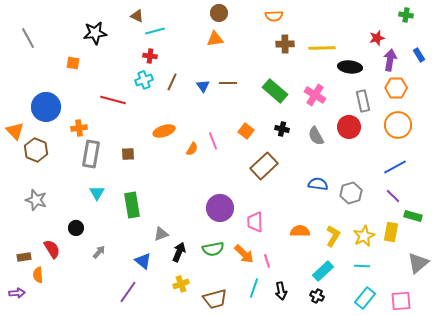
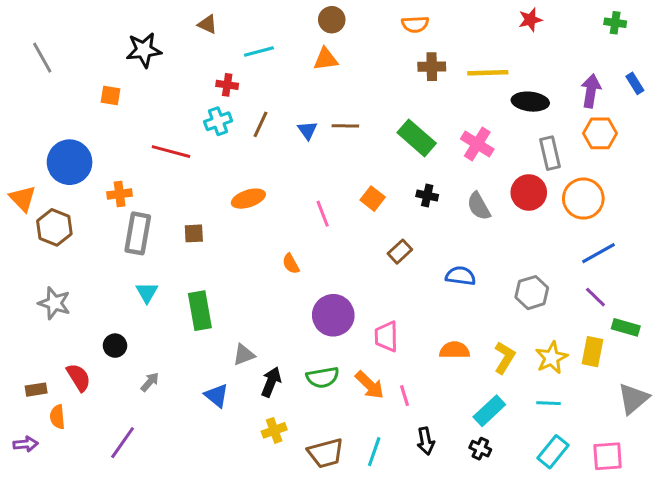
cyan line: (155, 31) -> (259, 52), moved
red star: (377, 38) -> (530, 20), moved
orange circle: (398, 125) -> (583, 199), moved
orange semicircle: (192, 149) -> (291, 264), moved, turned 120
brown rectangle: (264, 166) -> (400, 252), size x0.6
blue semicircle: (318, 184) -> (461, 276), moved
cyan line: (254, 288) -> (374, 452), moved
purple line: (128, 292) -> (123, 443), moved

